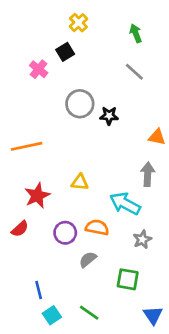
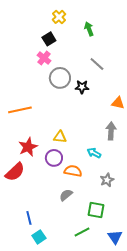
green arrow: (136, 33) -> (89, 29), moved
pink cross: (39, 69) -> (44, 58), moved
gray line: (134, 72) -> (97, 64), moved
cyan arrow: (125, 204) -> (94, 153), size x0.6
red semicircle: (20, 229) -> (15, 172), size x1.5
purple circle: (65, 233) -> (54, 158), moved
green line: (89, 313) -> (82, 232), moved, turned -63

